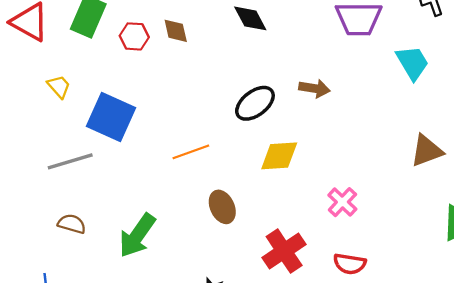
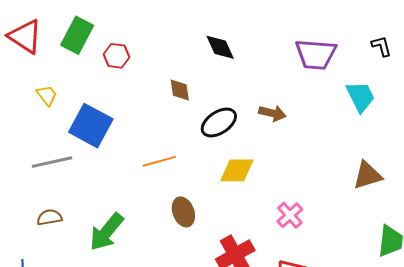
brown diamond: (176, 31) -> (180, 90), moved
brown semicircle: (72, 224) -> (49, 217), turned -30

